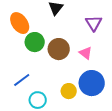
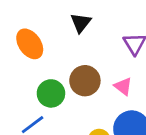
green circle: (35, 42) -> (51, 93), moved

